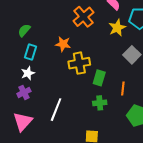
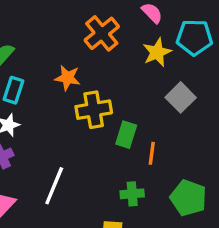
orange line: (123, 88) -> (152, 153), moved
green cross: (100, 103) -> (132, 194), moved

